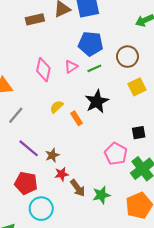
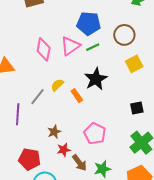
pink triangle: (71, 67) -> (70, 46), size x1.5
gray line: (16, 115) -> (38, 97), moved
purple line: (29, 148) -> (18, 114), moved, turned 55
pink pentagon: (116, 154) -> (95, 134), moved

